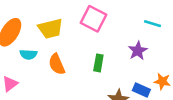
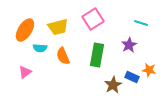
pink square: (94, 19) -> (93, 19), turned 30
green rectangle: (98, 63) -> (97, 55), size x1.6

